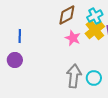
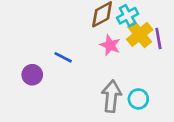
cyan cross: (95, 16) -> (128, 16), moved
blue line: (20, 36) -> (63, 57), moved, turned -64

